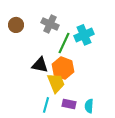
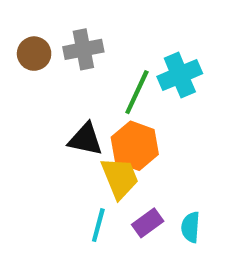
gray cross: (50, 24) -> (83, 49), moved, turned -36
purple rectangle: (69, 104) -> (148, 223), turned -48

